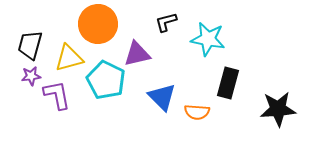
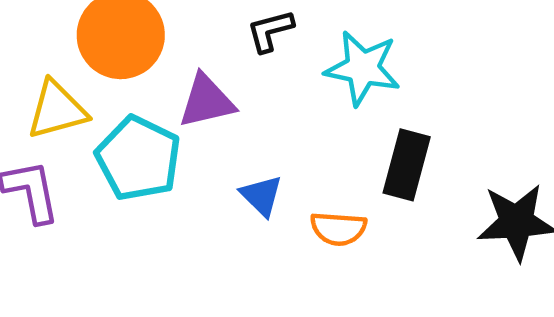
blue triangle: (162, 97) -> (261, 196), size x0.7

